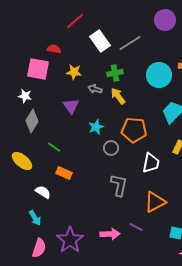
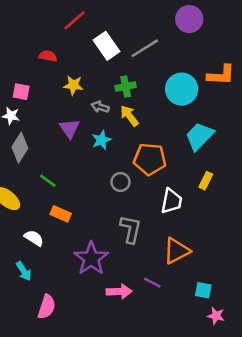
pink square: (38, 69) -> (21, 92), moved, size x0.6
cyan star: (96, 127) -> (101, 140), moved
purple star: (70, 240) -> (91, 258), moved
pink semicircle: (39, 248) -> (47, 307), moved

